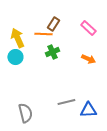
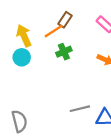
orange line: (43, 34) -> (54, 31), turned -36
gray semicircle: (25, 113) -> (19, 121), moved

